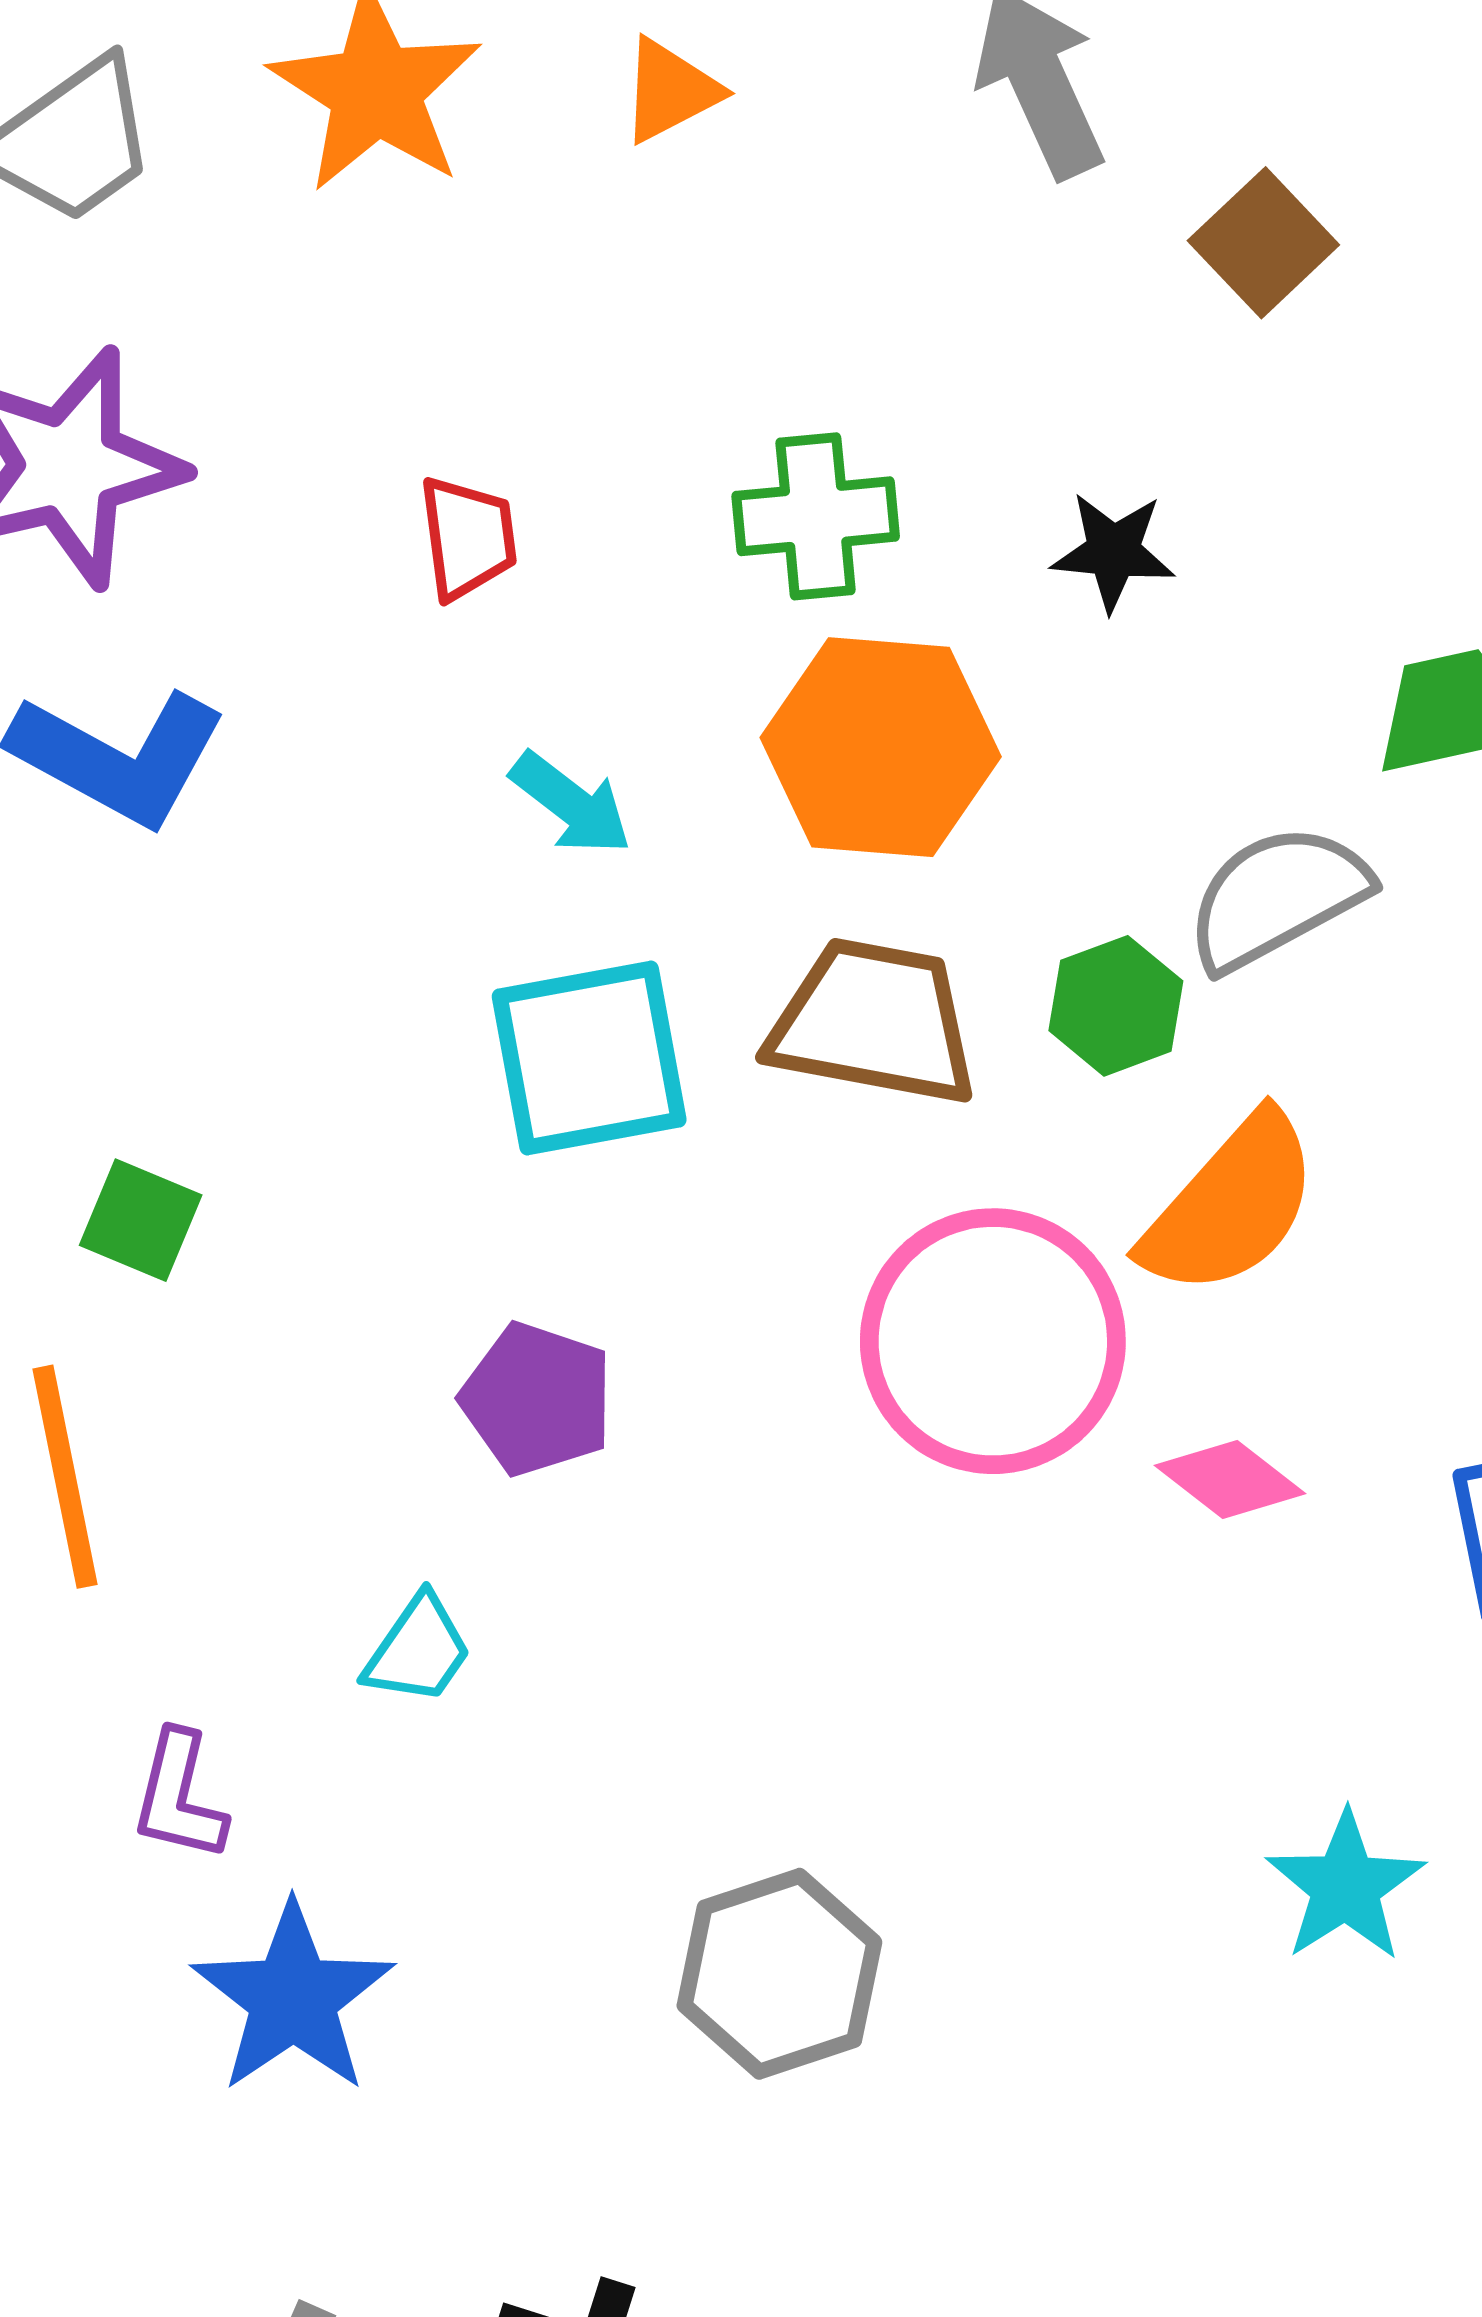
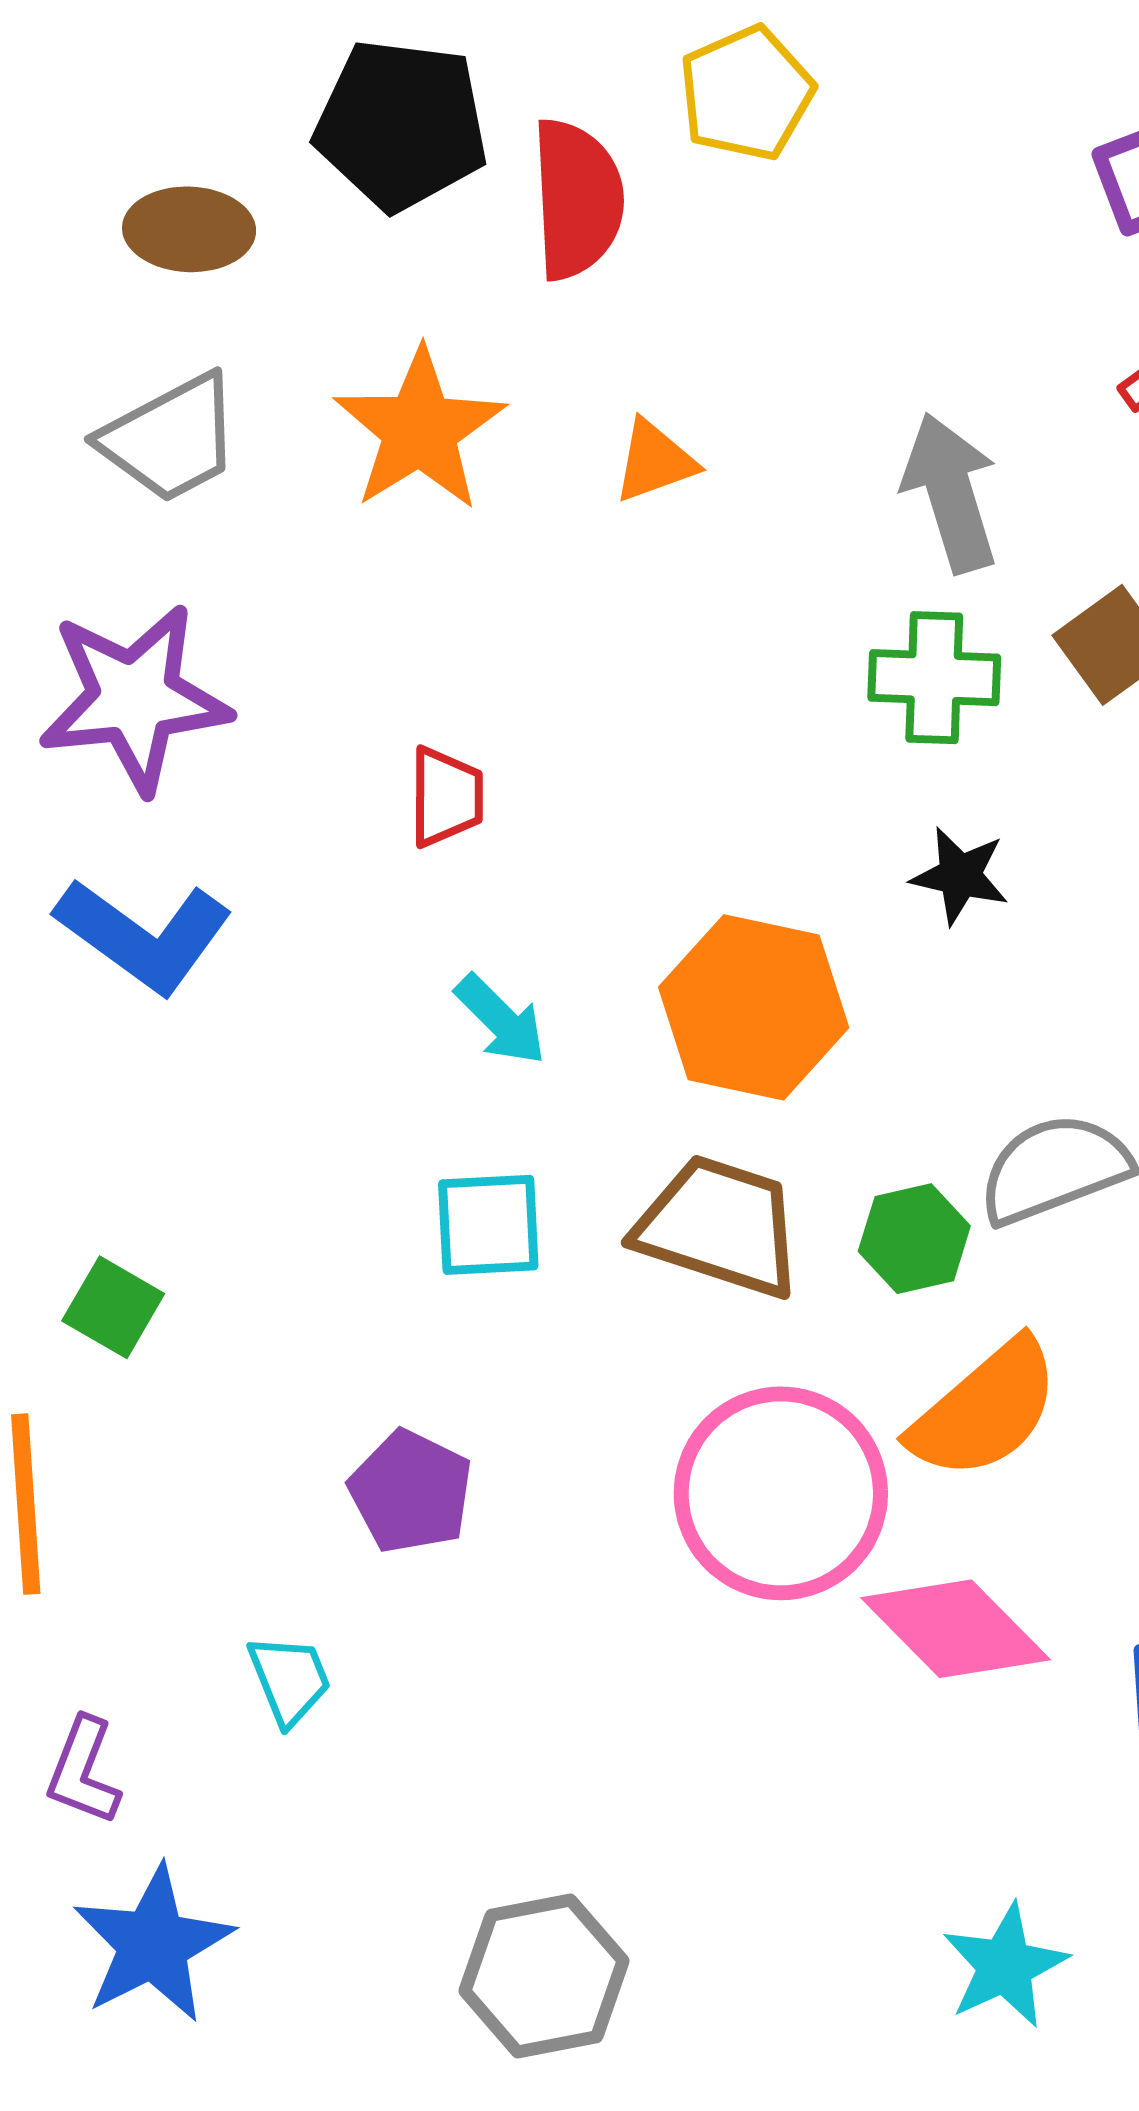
green cross: (816, 516) -> (934, 678), moved
cyan square: (589, 1058) -> (488, 1225), size x0.7
pink diamond: (1230, 1479) -> (956, 1629), size x1.6
cyan trapezoid: (418, 1650) -> (290, 1680), turned -64

